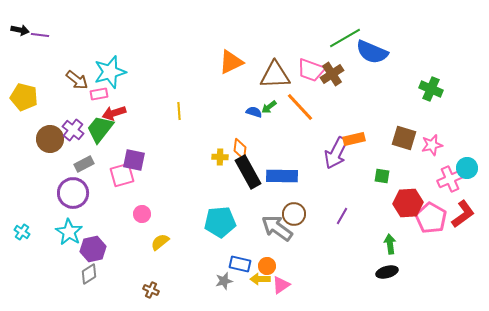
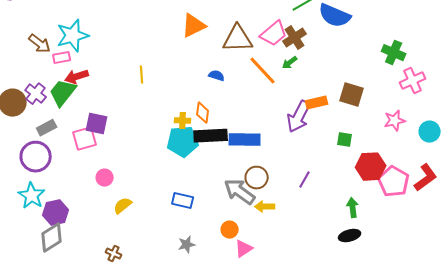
pink trapezoid: (311, 70) -> (274, 34), turned -60
green arrow: (269, 107) -> (290, 63), moved
brown square: (404, 138) -> (352, 95), moved
pink star: (432, 145) -> (395, 121), moved
black rectangle: (248, 172) -> (211, 136), turned -64
pink cross: (450, 179) -> (413, 81), moved
cyan pentagon: (220, 222) -> (183, 142), moved
blue rectangle: (240, 264) -> (183, 201), moved
gray diamond: (89, 274) -> (52, 238), size x1.4
yellow arrow: (260, 279) -> (265, 207), moved

